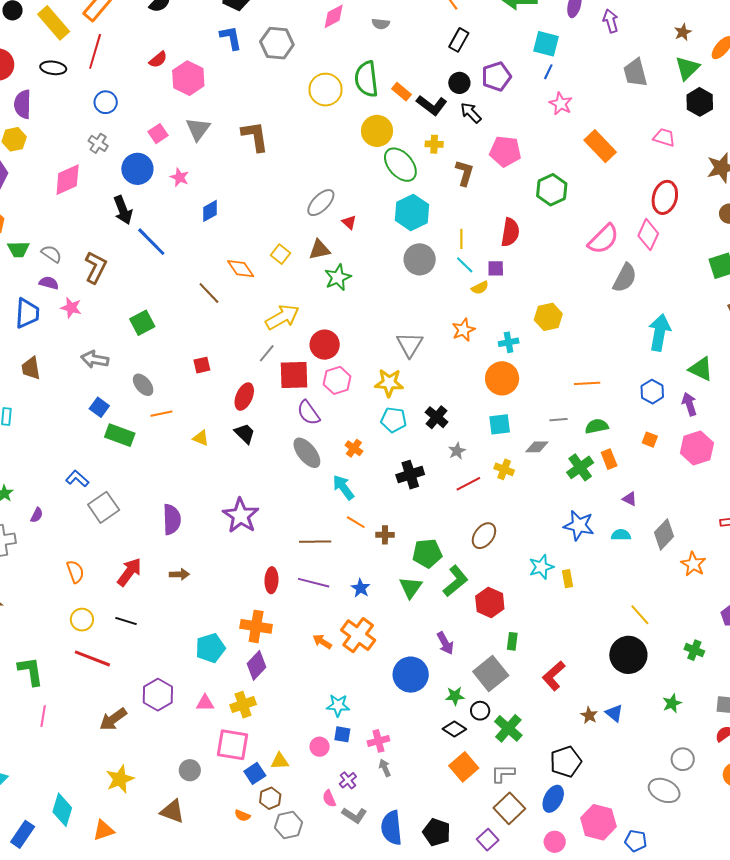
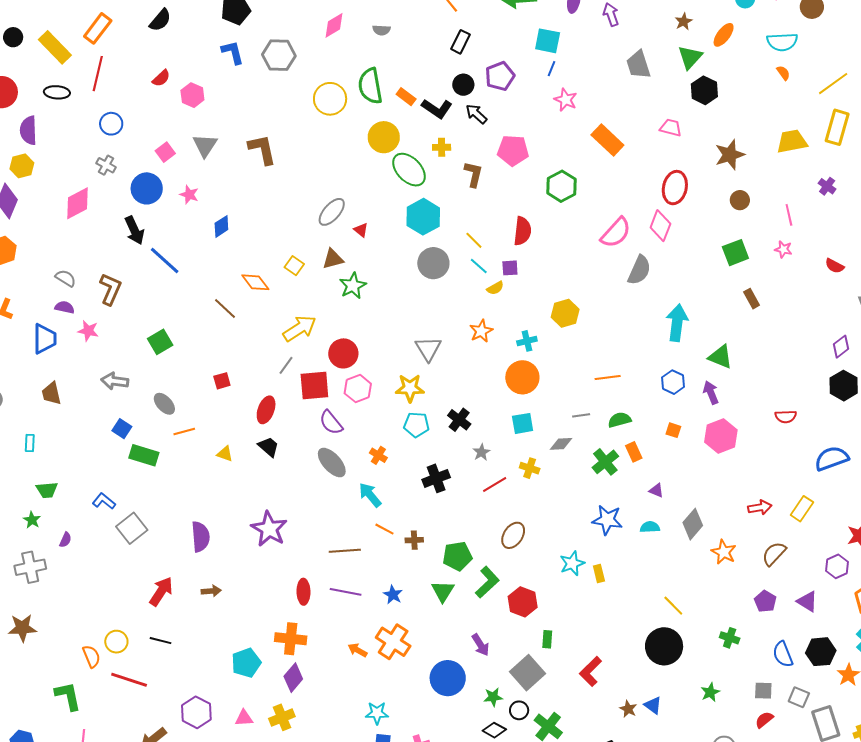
pink hexagon: (188, 78) -> (192, 95), size x0.7
yellow line: (461, 239) -> (474, 240), turned -42
green trapezoid: (18, 249) -> (47, 490), moved
orange semicircle: (75, 572) -> (91, 656), moved

